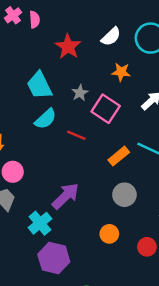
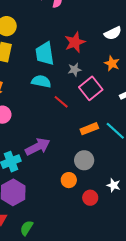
red star: (68, 47) -> (75, 42), moved
cyan semicircle: (46, 119) -> (41, 81), turned -144
orange circle: (109, 234) -> (69, 180), moved
red circle: (147, 247) -> (90, 198), moved

